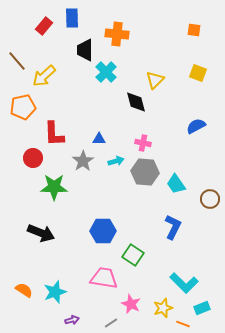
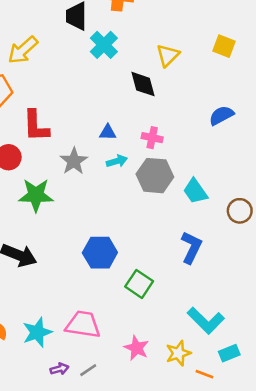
blue triangle: (99, 139) -> (108, 132), moved
pink trapezoid: (104, 278) -> (83, 324), moved
gray line: (111, 323) -> (88, 370), moved

